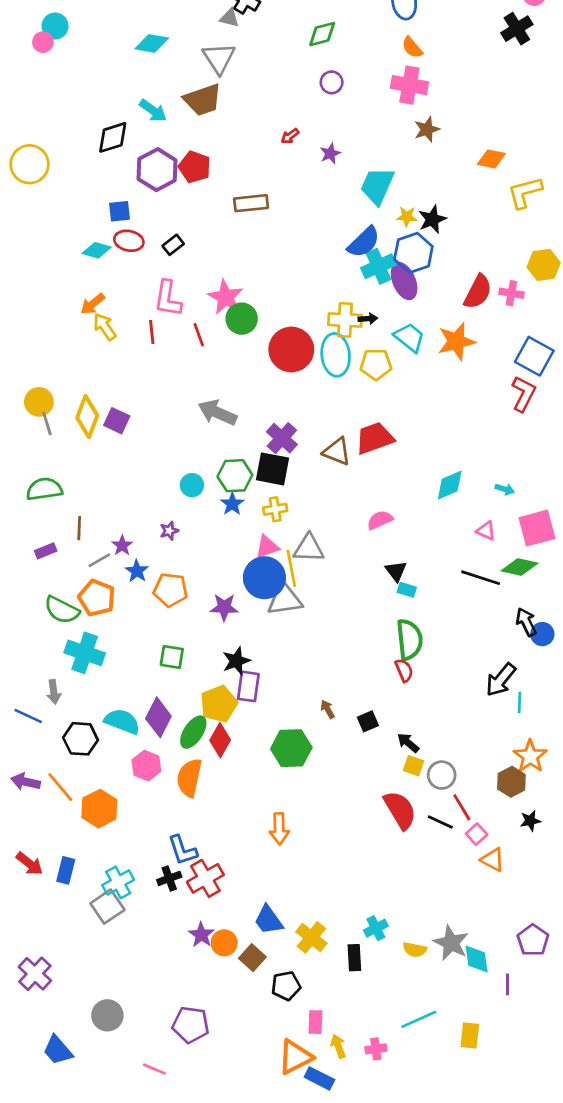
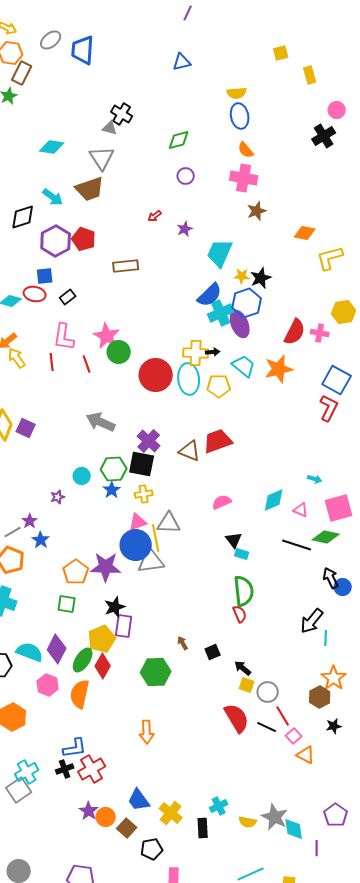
blue square: (119, 211) -> (45, 276), moved
cyan diamond: (450, 485) -> (274, 500), moved
purple star: (169, 531) -> (58, 497), moved
orange pentagon: (170, 590) -> (76, 572), moved, turned 30
purple star: (224, 607) -> (106, 567), size x1.4
blue L-shape: (183, 850) -> (75, 748), turned -80

